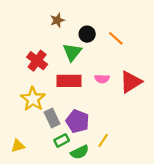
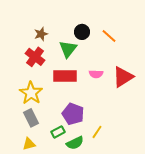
brown star: (57, 20) -> (41, 34), moved
gray rectangle: (52, 118) -> (31, 118), moved
yellow triangle: (18, 146) -> (29, 144), moved

